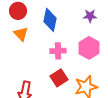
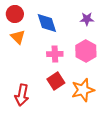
blue diamond: (50, 20) -> (47, 23), turned -30

